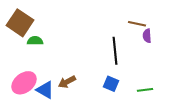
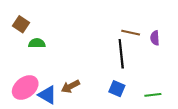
brown square: (20, 23) -> (21, 24), size x0.6
brown line: (137, 24) -> (131, 33), moved

